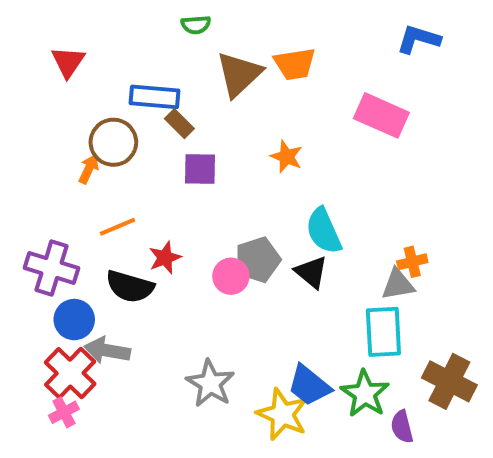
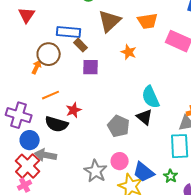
orange trapezoid: (295, 64) -> (148, 21), moved
orange star: (287, 157) -> (129, 52), moved
gray pentagon: (258, 260) -> (119, 126), moved, turned -30
pink circle: (231, 276) -> (120, 161), moved
green star: (365, 394) -> (171, 176), size x0.6

